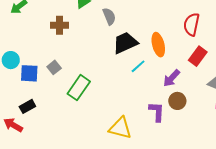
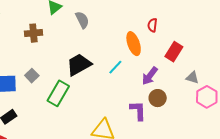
red semicircle: (192, 24) -> (152, 25), moved, size x0.6
black trapezoid: (125, 43) -> (79, 65), moved

